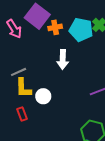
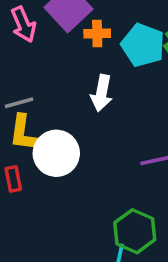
white circle: (43, 96) -> (56, 153), size x1.6

